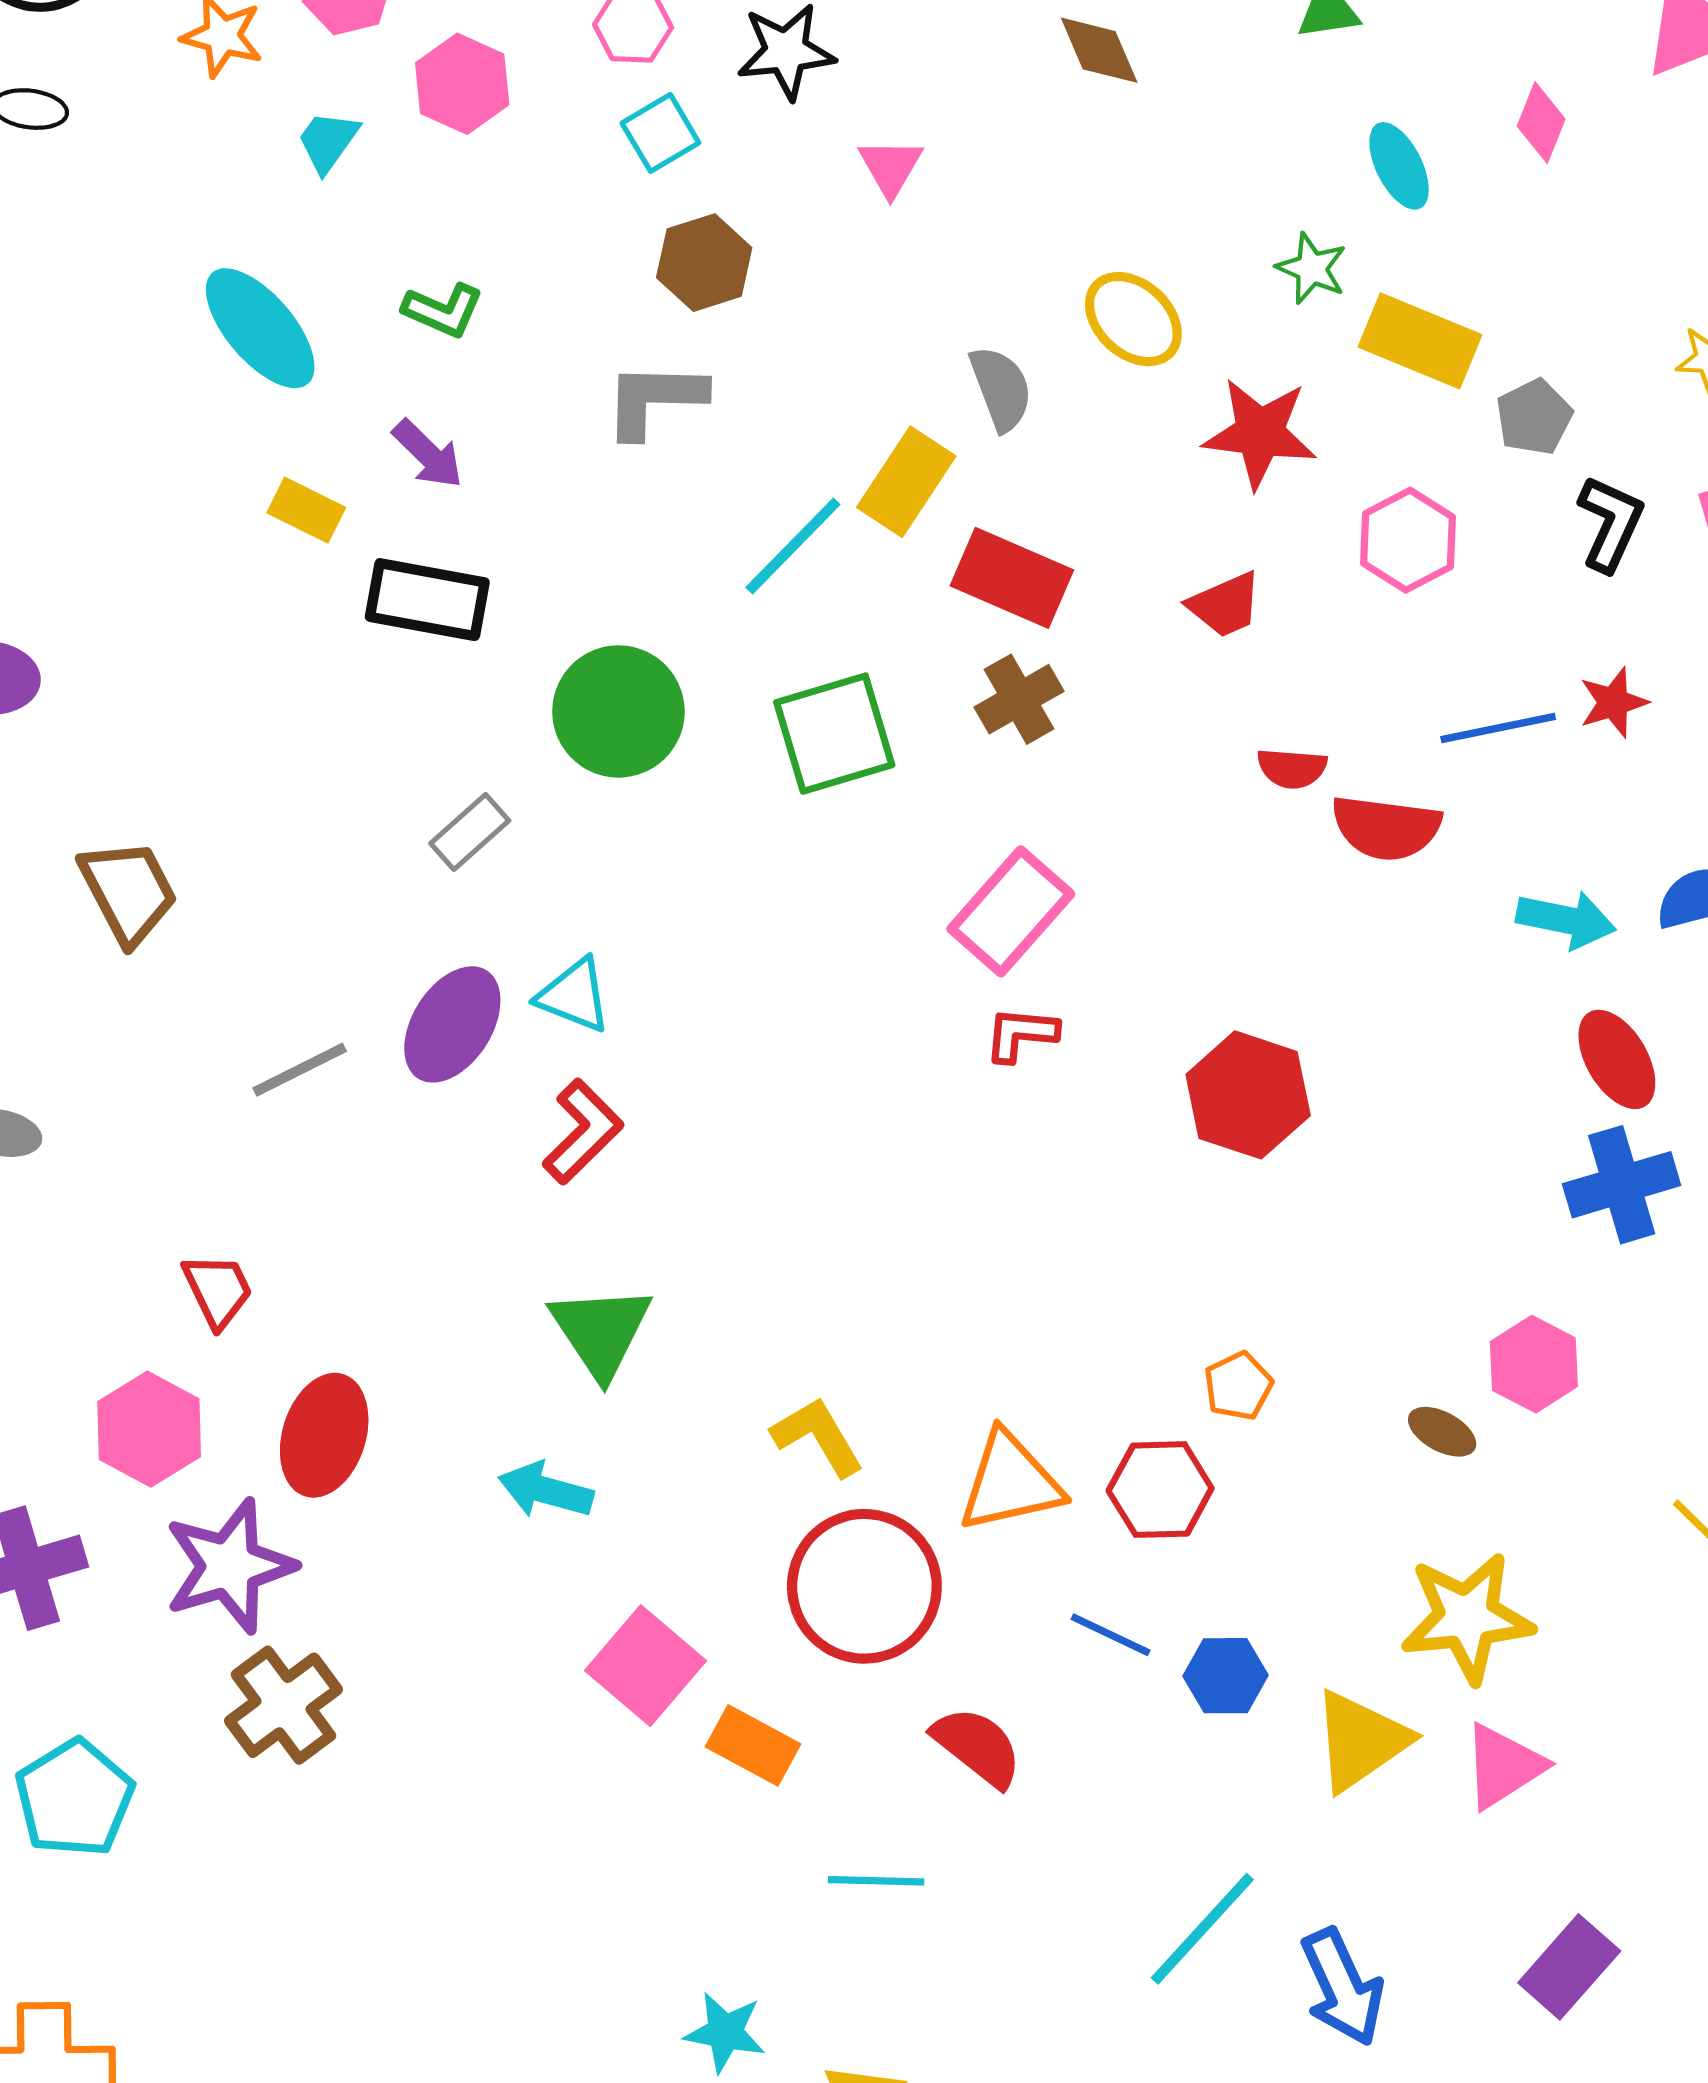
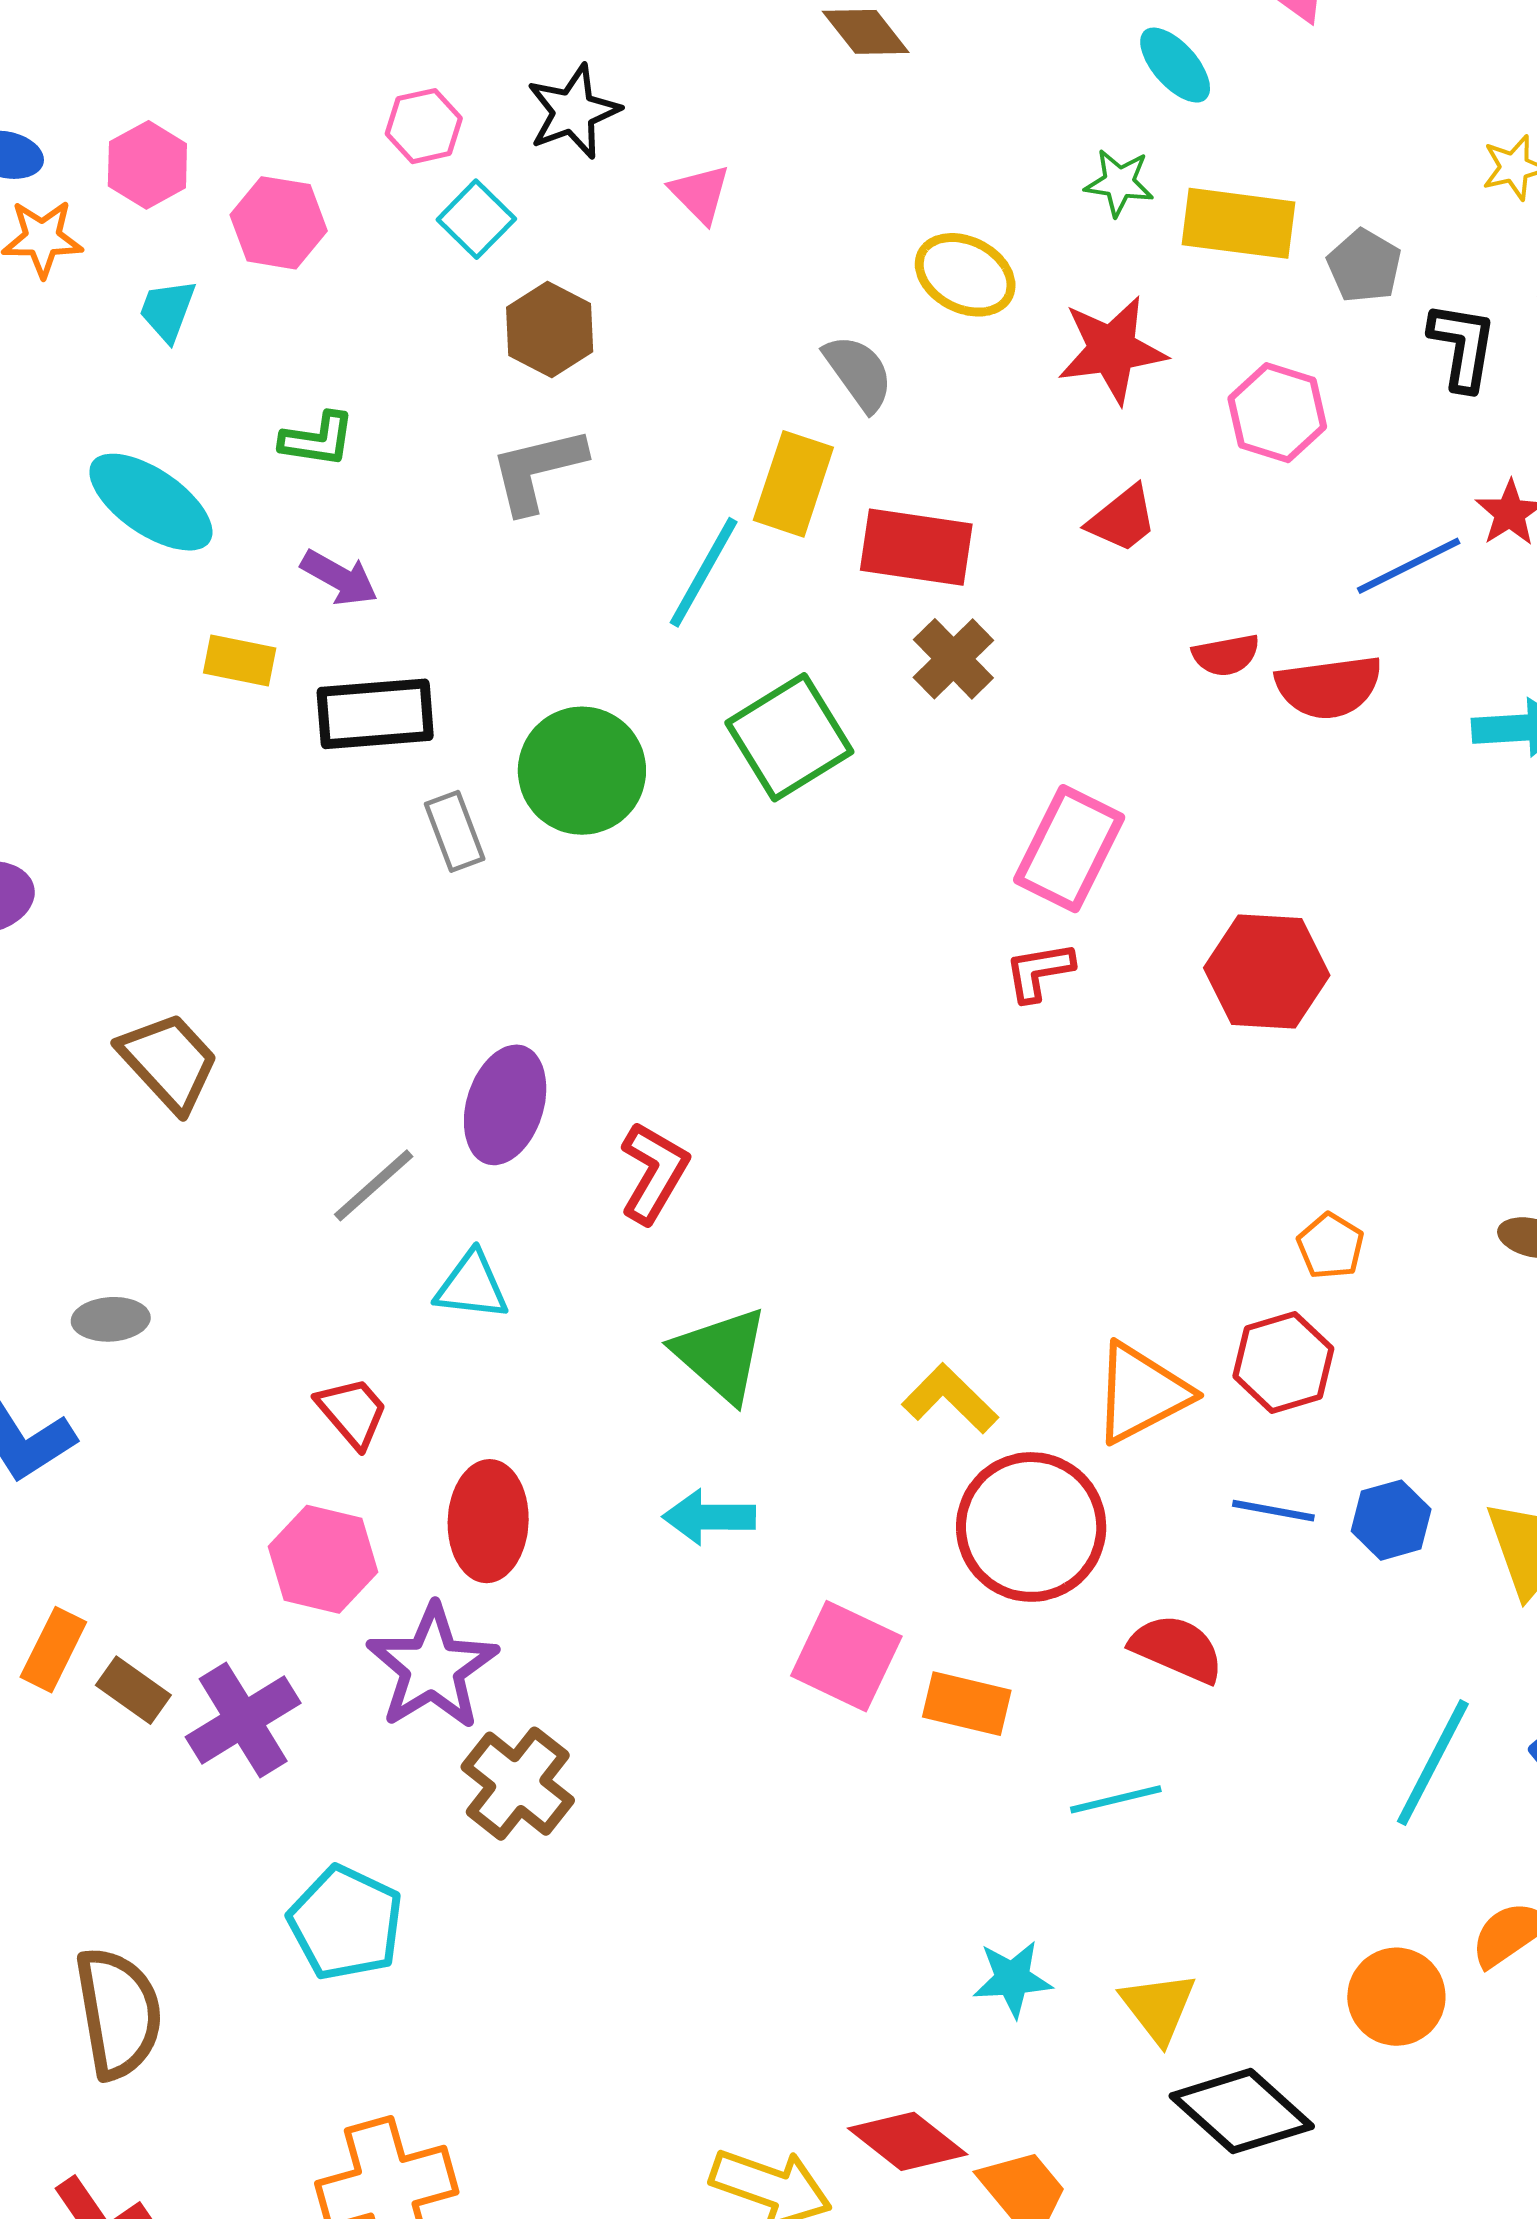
gray rectangle: (470, 832) -> (455, 831), moved, turned -54
pink rectangle: (1011, 911) -> (1069, 849), moved
cyan triangle: (574, 995) -> (472, 1286), moved

